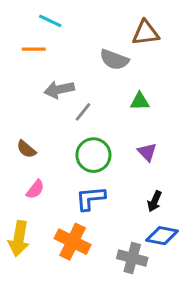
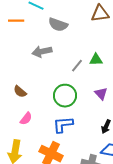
orange line: (34, 49) -> (16, 21), moved
gray semicircle: (114, 60) -> (58, 25), moved
gray line: (83, 112) -> (77, 66), moved

